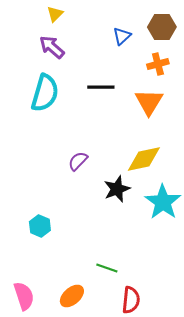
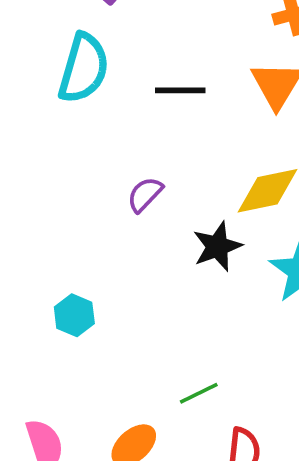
black line: (101, 87) -> (180, 90), moved
green line: (107, 268) -> (199, 393), turned -45

